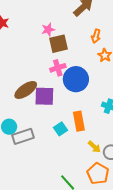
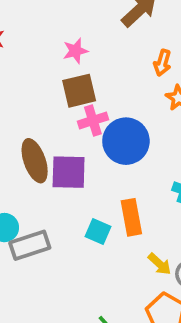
brown square: (58, 44) -> (79, 91), moved
brown ellipse: (26, 90) -> (35, 161), turned -75
cyan square: (61, 129) -> (98, 231), turned -32

